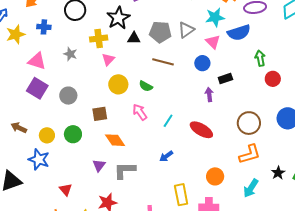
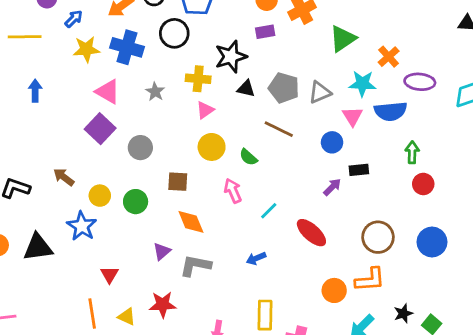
blue cross: (44, 27) -> (127, 47), size x1.6
purple arrow: (209, 95) -> (332, 187), turned 40
orange circle: (215, 176) -> (334, 290), moved

